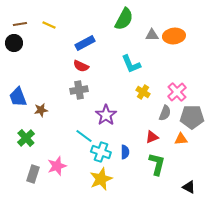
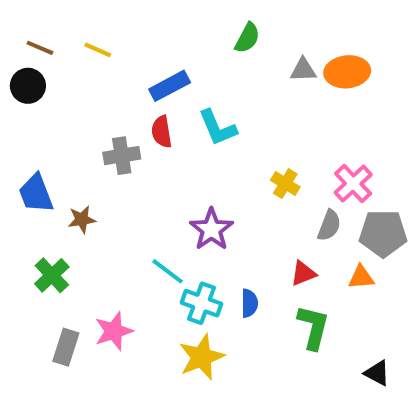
green semicircle: (124, 19) -> (247, 38), size x0.7
brown line: (20, 24) -> (40, 48), turned 32
cyan L-shape: (131, 64) -> (217, 128), moved
red semicircle: (81, 66) -> (162, 132), turned 56
gray cross: (79, 90) -> (122, 156), moved

